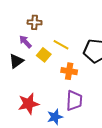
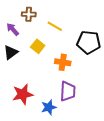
purple arrow: (25, 42) -> (13, 29), moved
yellow line: (61, 45) -> (55, 26), moved

